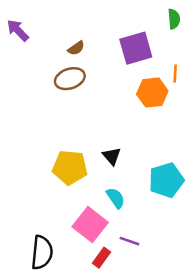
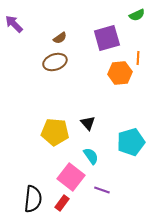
green semicircle: (174, 19) -> (137, 15), turned 70
red rectangle: (102, 258) -> (62, 203), moved

